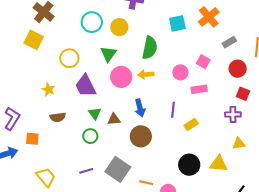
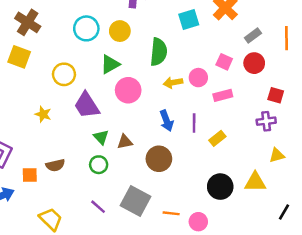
green triangle: (108, 54) -> (110, 64), turned 30
red circle: (238, 69) -> (254, 63), moved
yellow arrow: (146, 74) -> (173, 82), moved
blue arrow: (140, 108) -> (167, 121), moved
brown semicircle: (58, 117) -> (55, 165), moved
purple line: (86, 171) -> (98, 207), turned 64

